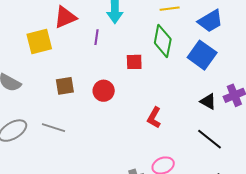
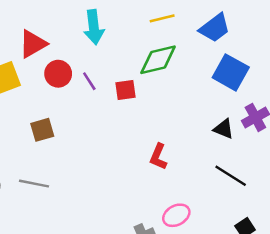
purple line: (97, 37) -> (89, 81), moved, turned -35
green diamond: (163, 41) -> (158, 60), turned 72
blue square: (202, 55) -> (231, 72), moved
red circle: (104, 91) -> (58, 74), moved

